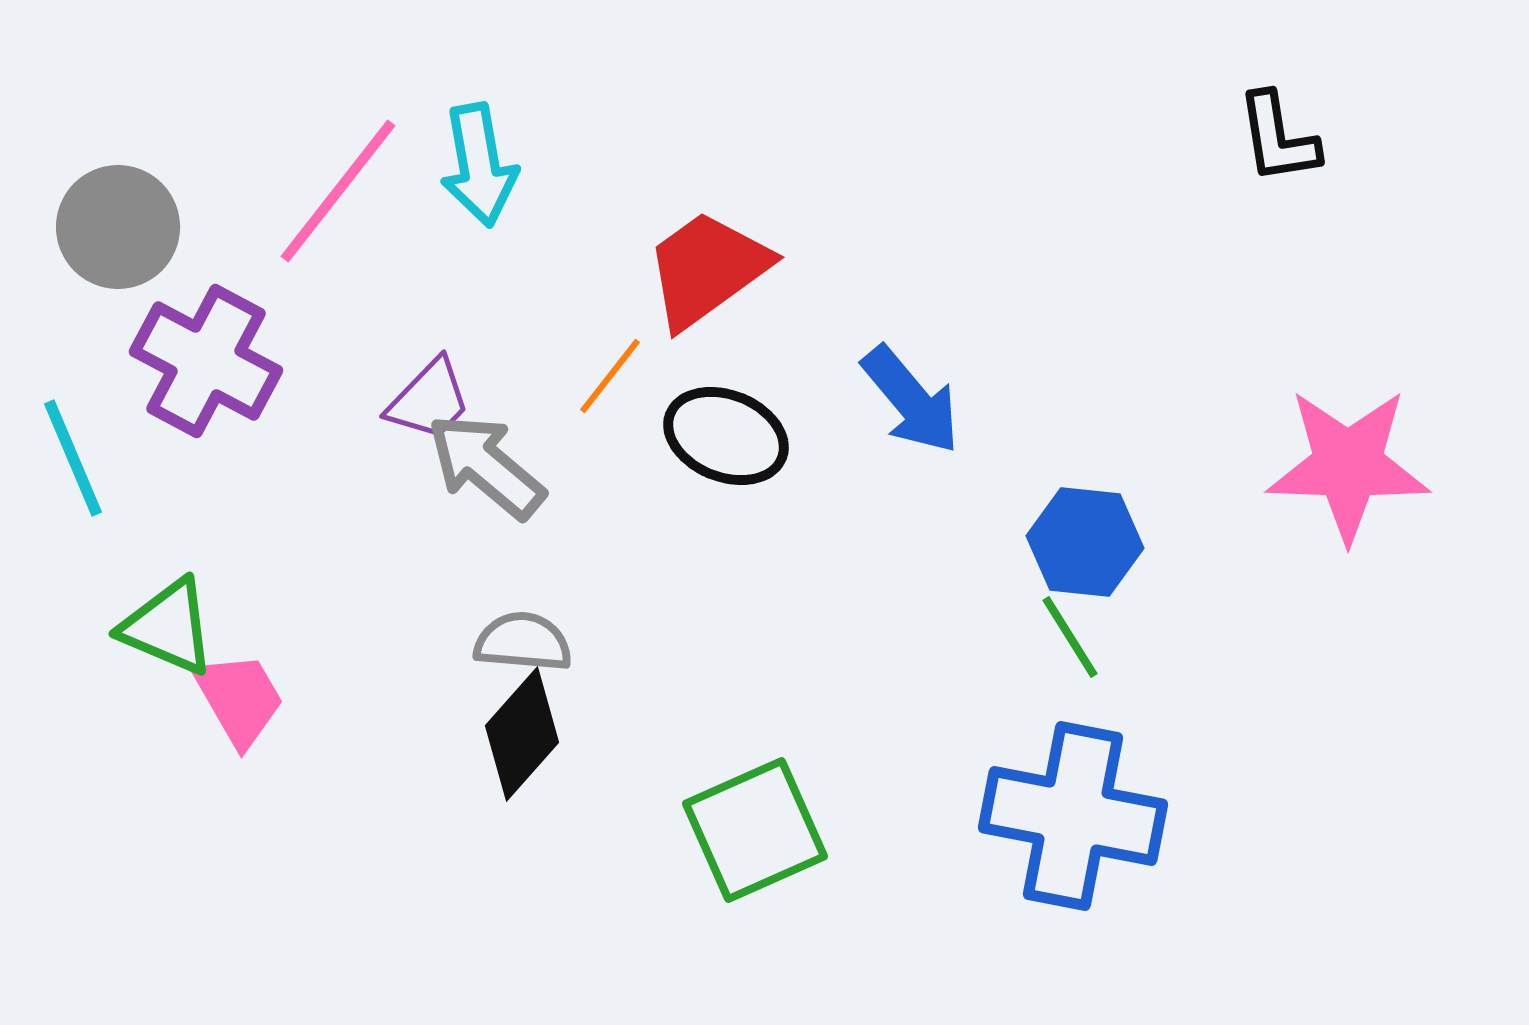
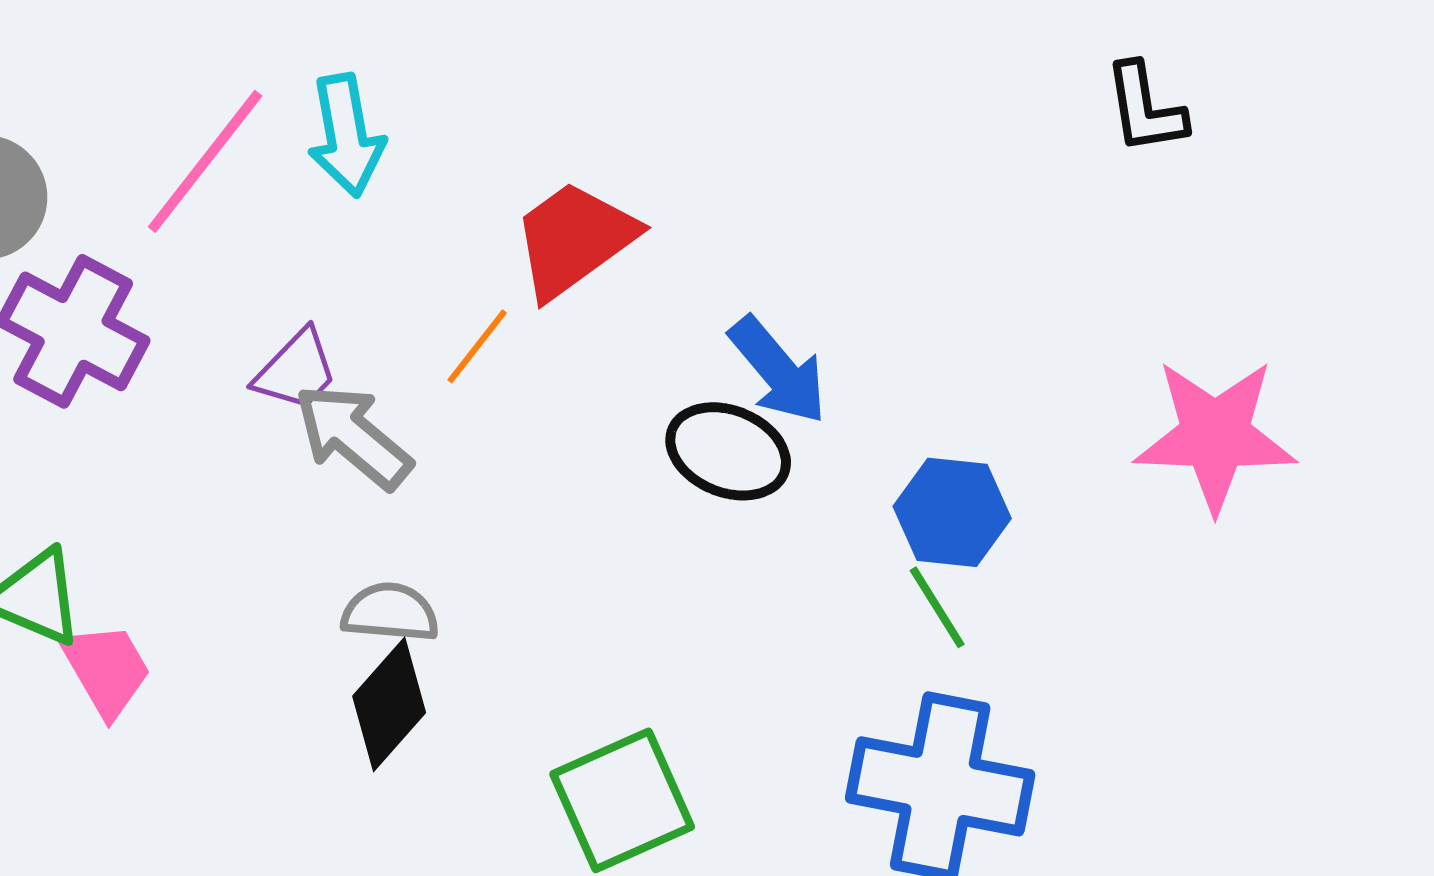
black ellipse: (726, 436) -> (728, 451), moved

